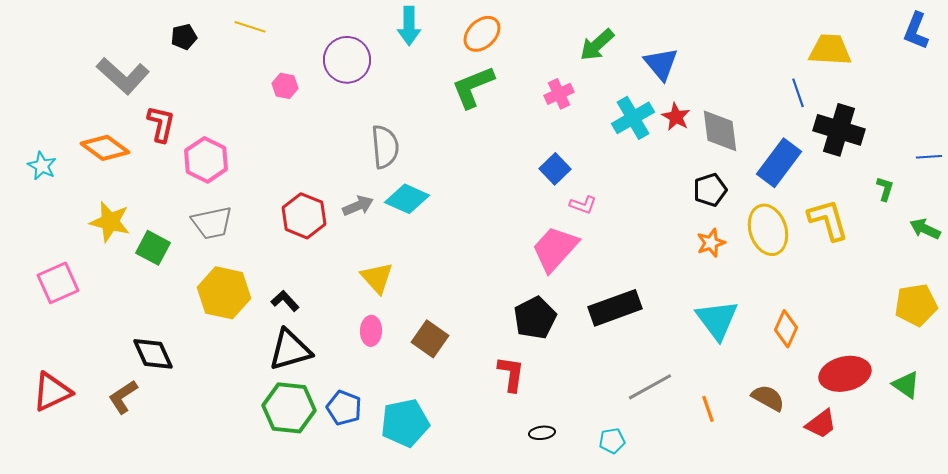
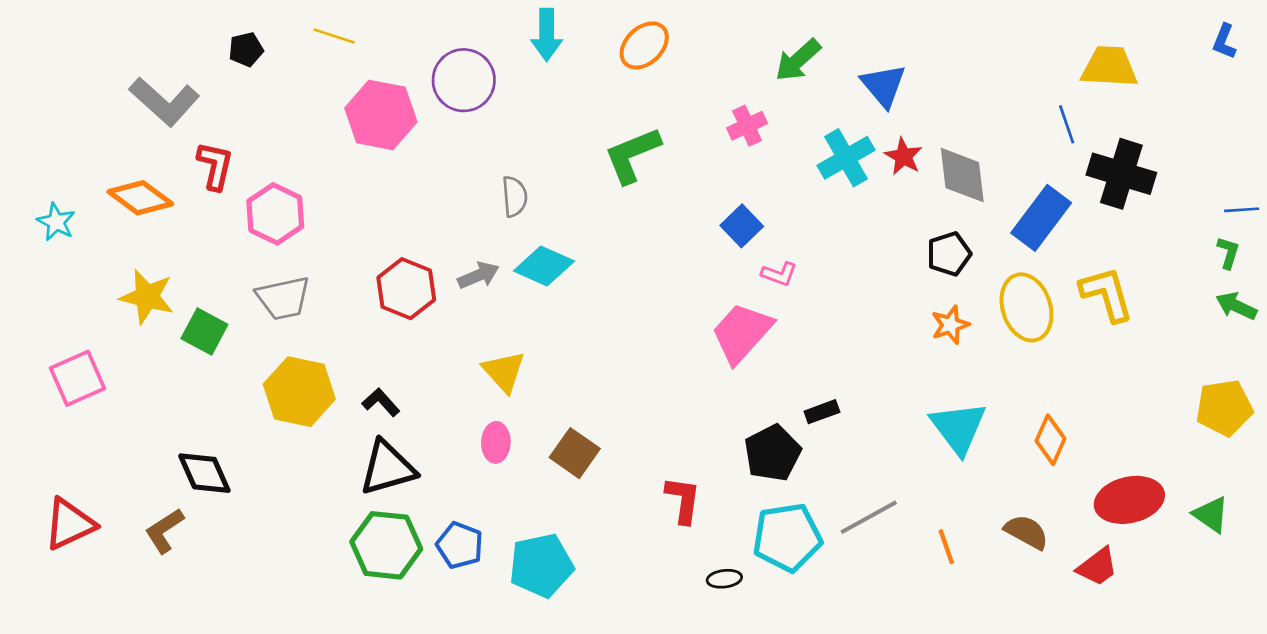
blue L-shape: (916, 31) -> (1224, 41), size x0.7
pink hexagon: (285, 86) -> (381, 115), size x2.0
green L-shape: (473, 87) -> (632, 155), moved
gray semicircle: (385, 147) -> (515, 196), size x0.7
green L-shape: (885, 189) -> (1228, 253), moved
black rectangle: (615, 308) -> (822, 412), size x0.5
black pentagon: (535, 318) -> (773, 453), moved
cyan pentagon: (612, 441) -> (787, 537), moved, size x2.0

